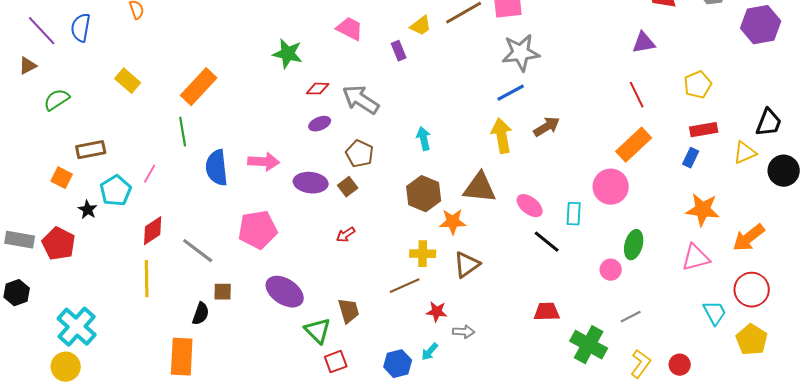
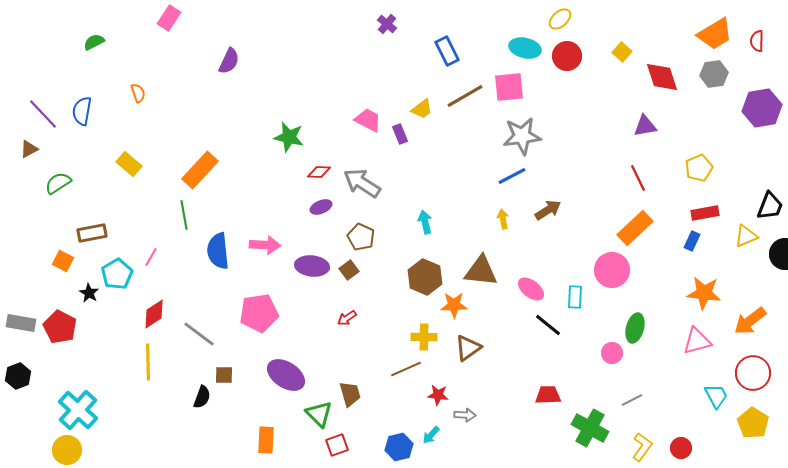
pink trapezoid: (350, 29) -> (368, 120), moved
yellow arrow: (502, 136) -> (503, 219), size x0.6
orange rectangle: (182, 357) -> (266, 440), moved, size x0.7

